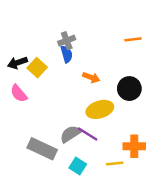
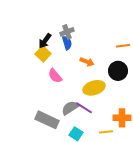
orange line: (133, 39) -> (123, 46), moved
black arrow: (17, 63) -> (45, 41), moved, turned -35
pink semicircle: (19, 93) -> (55, 76), moved

